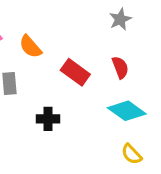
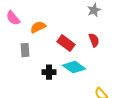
orange semicircle: (30, 47) -> (38, 27), turned 105
cyan diamond: (127, 111) -> (74, 67), moved

